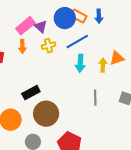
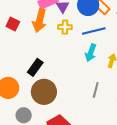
orange arrow: (22, 46) -> (40, 21), size x1.6
black rectangle: (31, 93) -> (35, 67), turned -42

